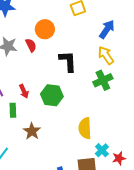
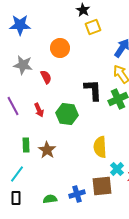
red semicircle: (31, 45) -> (46, 77), moved
black L-shape: (68, 61) -> (93, 90), moved
green rectangle: (13, 110) -> (26, 145), moved

